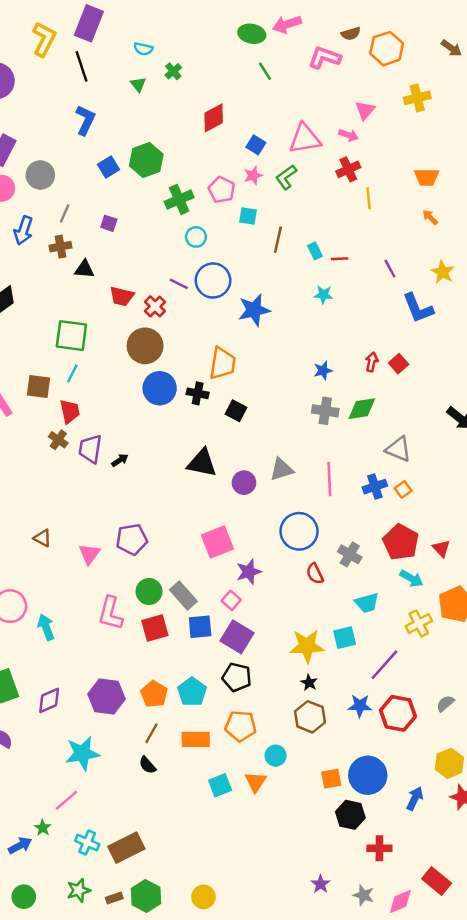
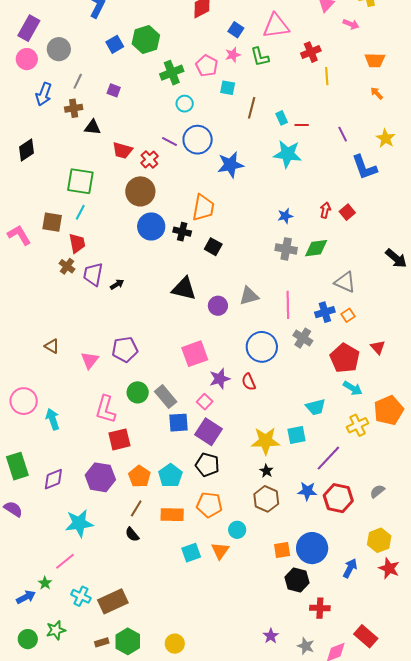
pink arrow: (349, 135) -> (351, 24), moved
green L-shape: (286, 177) -> (260, 57), turned -70
cyan star: (323, 295) -> (287, 154), size x1.8
red triangle: (441, 548) -> (378, 347), moved
gray cross: (350, 554) -> (303, 338), moved
red semicircle: (315, 574) -> (249, 382), moved
red square: (155, 628) -> (119, 439), moved
green star: (79, 890) -> (56, 630), moved

